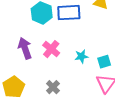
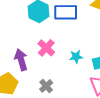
purple arrow: (25, 48) -> (21, 60), moved

